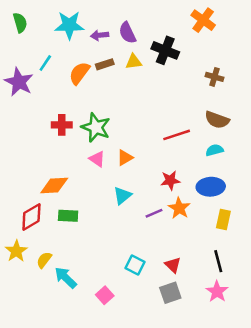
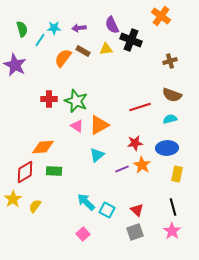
green semicircle: (20, 23) -> (22, 29), moved
cyan star: (69, 25) -> (54, 28), moved, size x0.6
purple semicircle: (127, 33) -> (112, 25), moved
cyan line: (45, 63) -> (40, 40), moved
brown rectangle: (105, 64) -> (83, 51), turned 48
brown cross: (214, 77) -> (170, 61), turned -32
orange triangle: (125, 158) -> (99, 125), size x1.5
cyan arrow: (66, 278) -> (86, 202), moved

